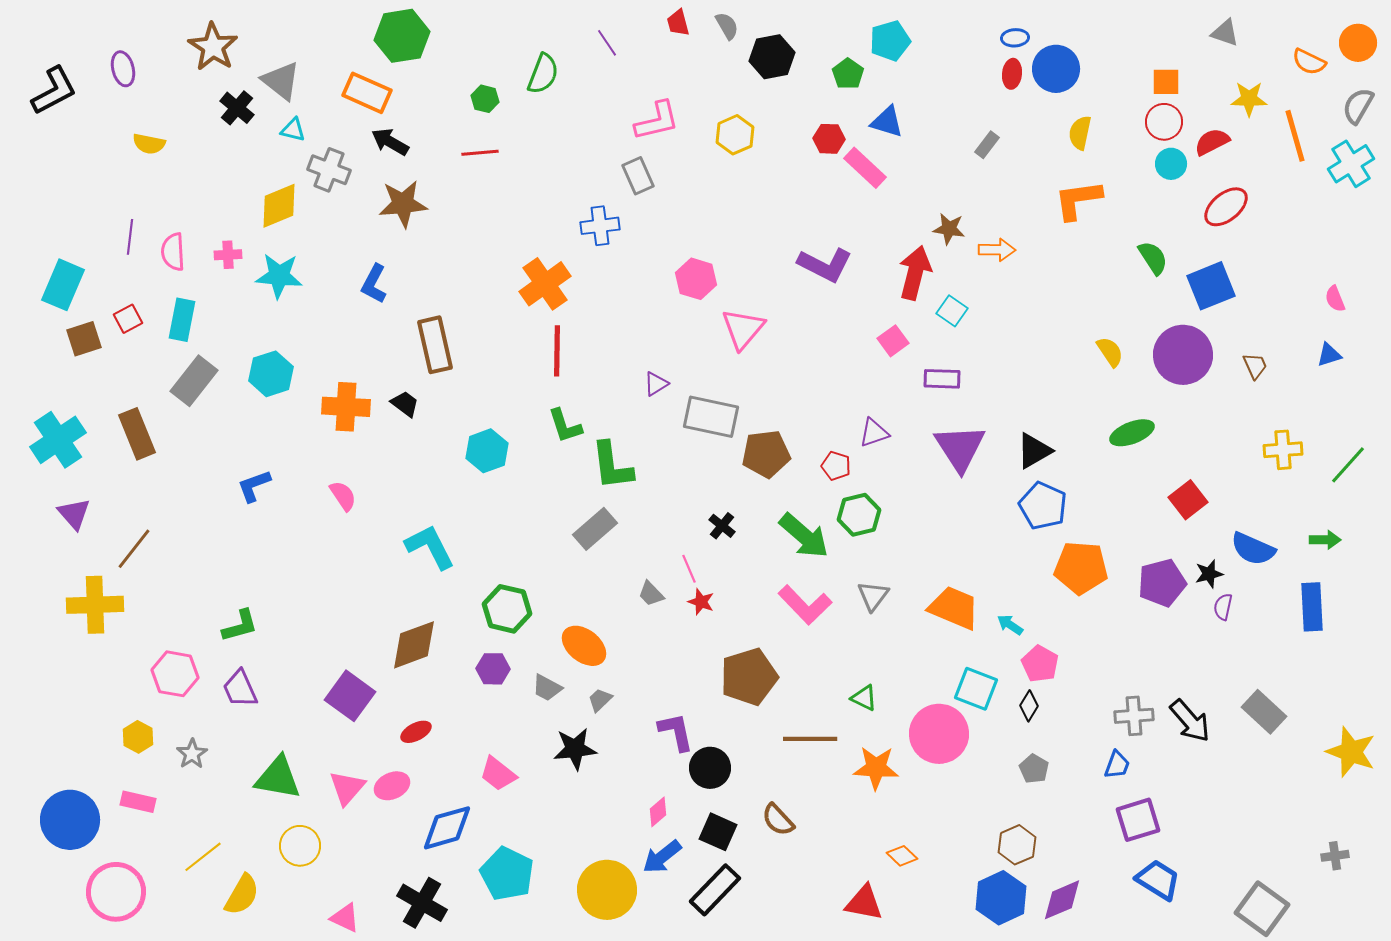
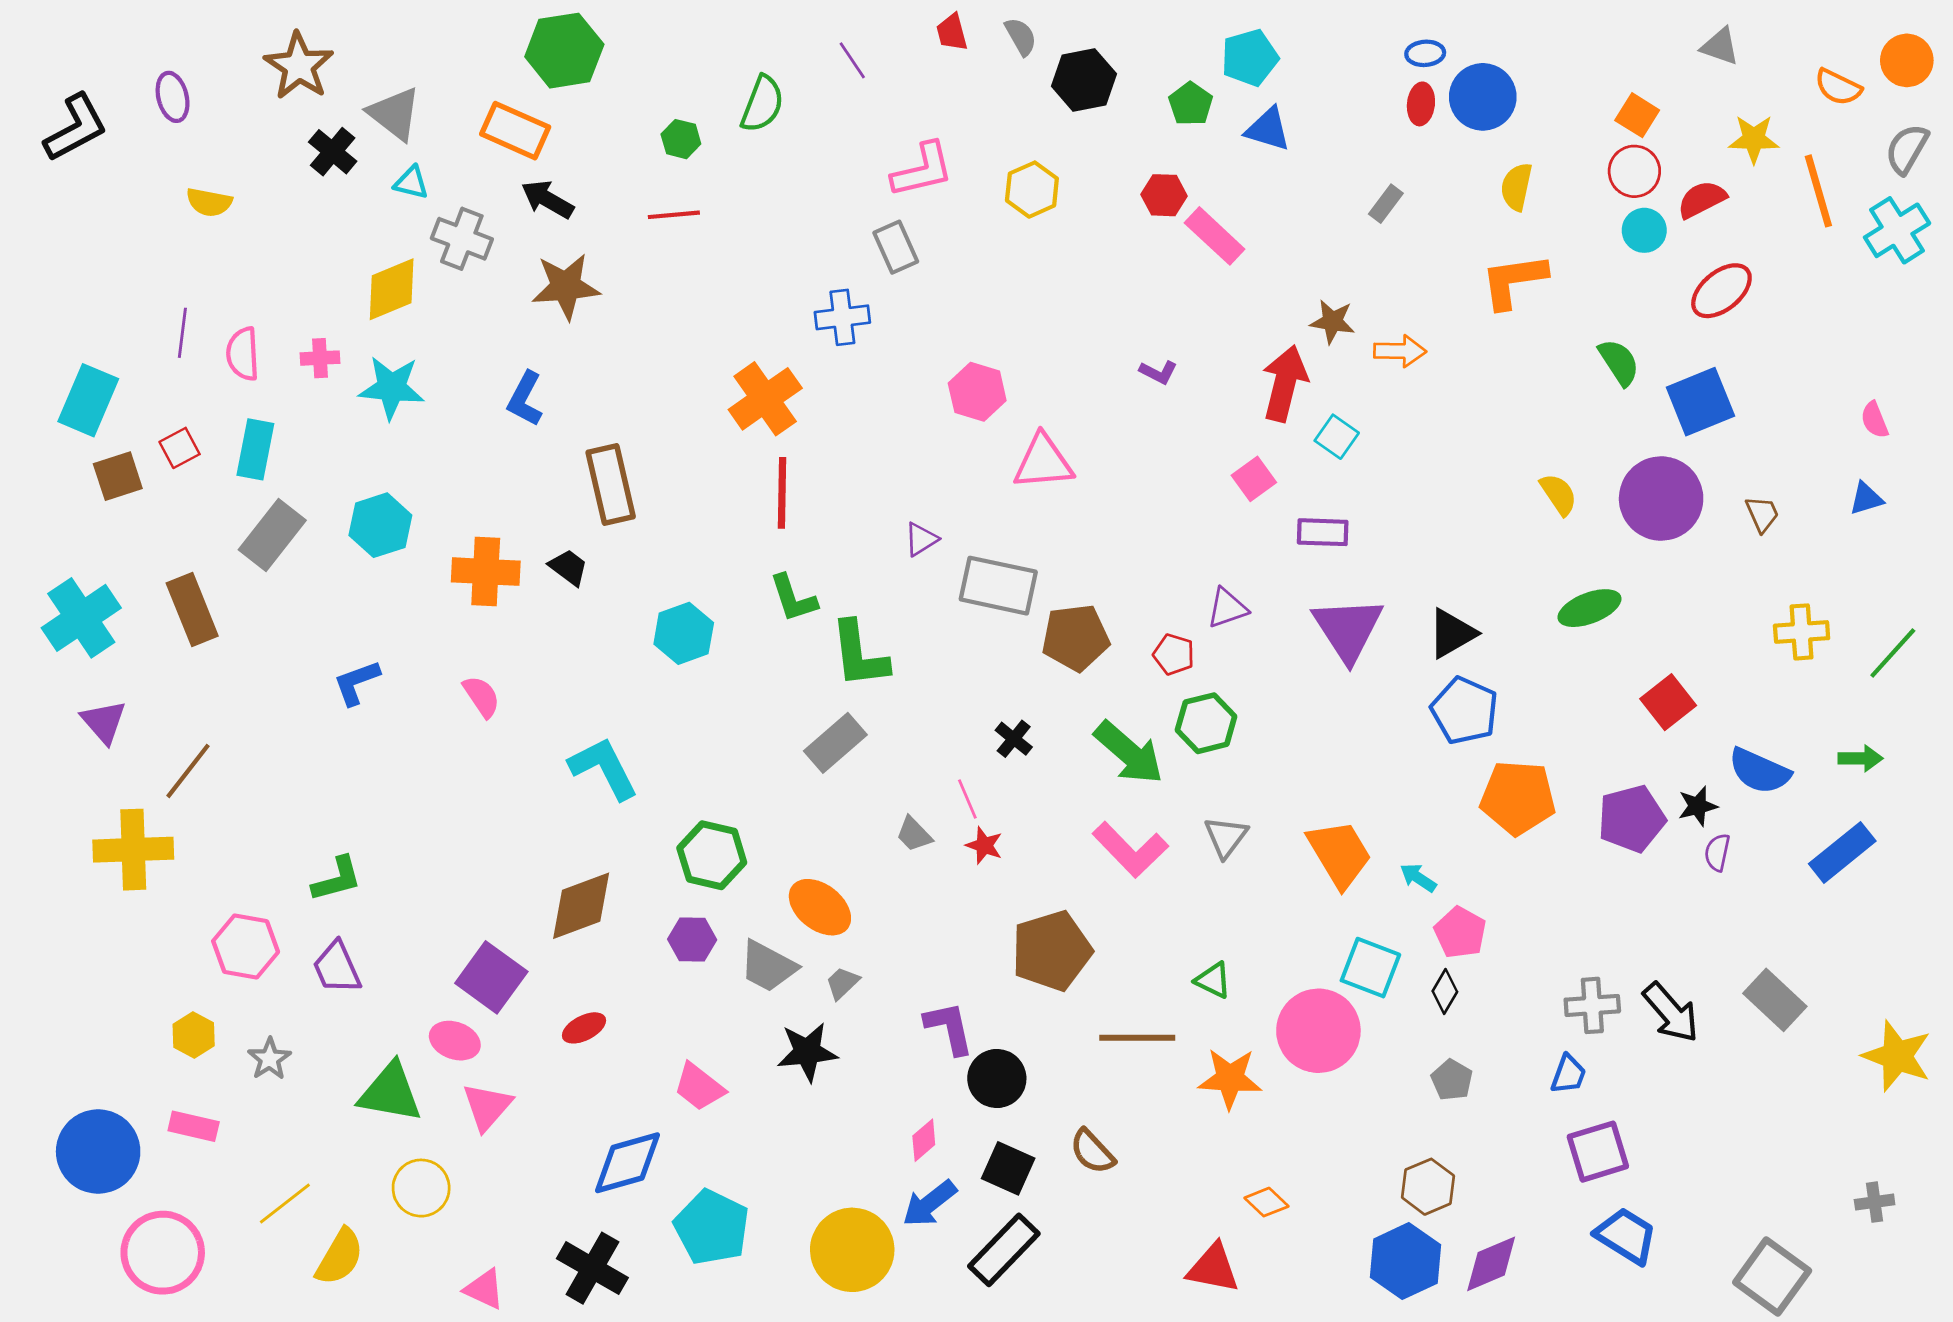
orange square: (1166, 82) -> (1637, 115), turned 32
blue triangle: (887, 122) -> (1268, 129), moved
purple L-shape: (825, 265) -> (1158, 372), size x0.5
pink triangle: (743, 329) -> (1043, 462), turned 45
blue rectangle: (1312, 607) -> (1842, 852), turned 54
orange trapezoid: (954, 608) -> (1340, 854), turned 36
gray trapezoid: (547, 688) -> (768, 966), size x1.4
pink ellipse: (392, 786) -> (455, 1041), moved, turned 44

